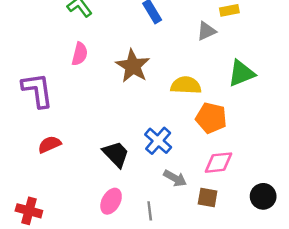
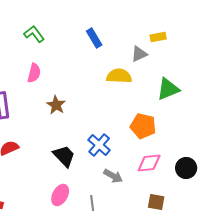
brown star: (133, 66) -> (56, 105), moved, size x0.7
yellow semicircle: (186, 85) -> (119, 76), moved
black circle: (263, 196) -> (186, 168), moved
brown square: (208, 198) -> (156, 202), moved

